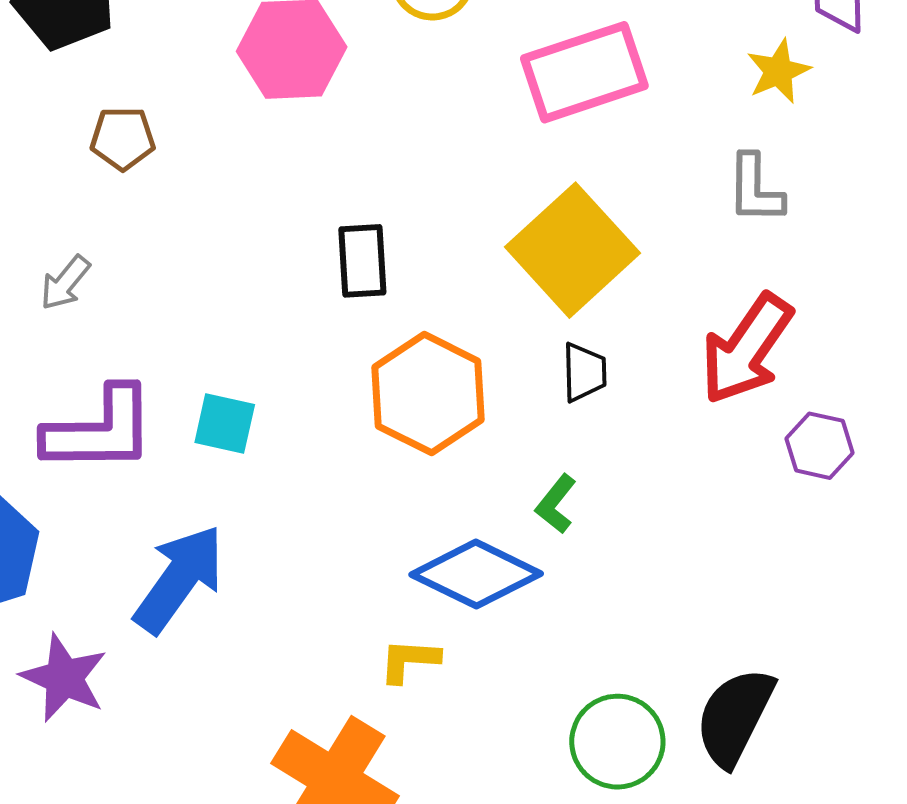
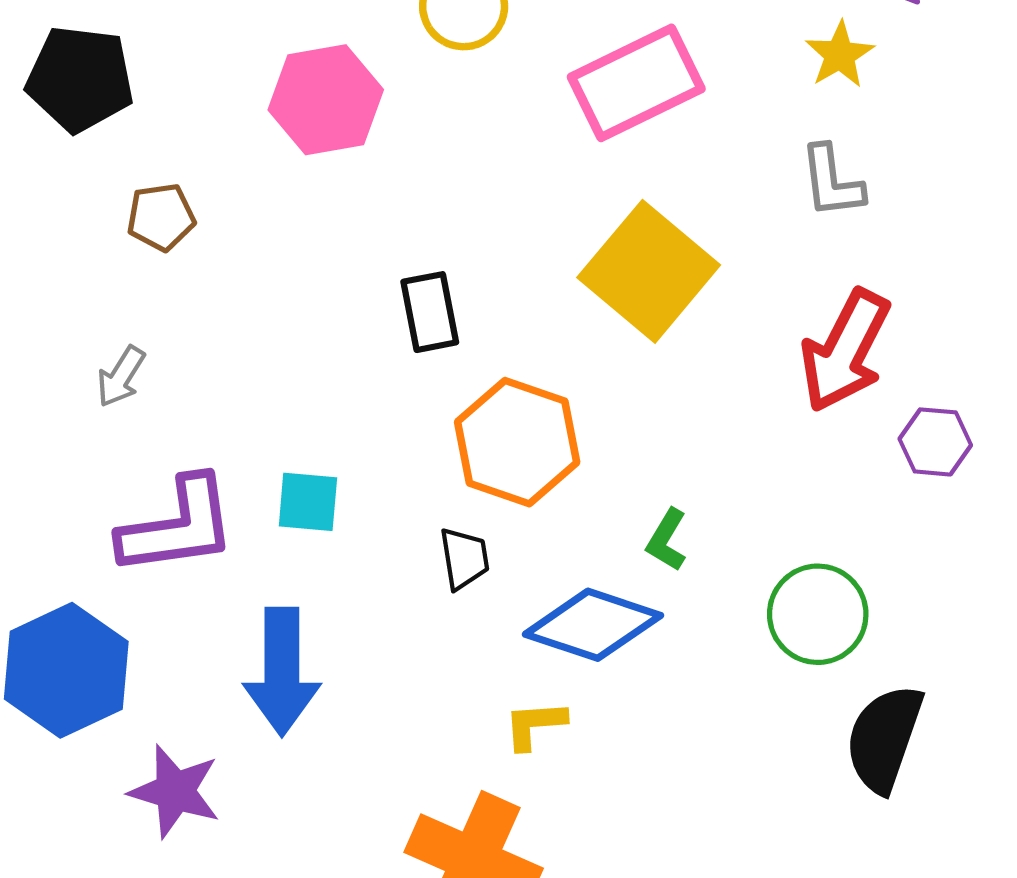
black trapezoid: (584, 372) -> (464, 558), moved
blue arrow: (179, 579) -> (282, 672), turned 152
green circle: (617, 742) -> (818, 614), moved

